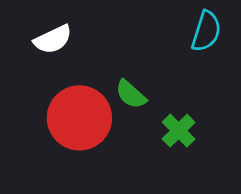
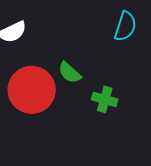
green cross: (179, 131) -> (105, 99), turned -30

